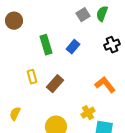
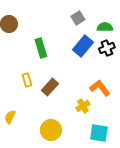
green semicircle: (102, 14) -> (105, 27), moved, turned 70
blue rectangle: (73, 47) -> (83, 46), moved, size x1.5
yellow cross: (88, 113) -> (83, 106), moved

